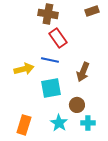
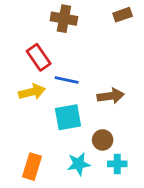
red rectangle: (58, 38) -> (39, 57), moved
brown arrow: (83, 72) -> (111, 96), turned -120
cyan star: (59, 123) -> (79, 164), turned 30

